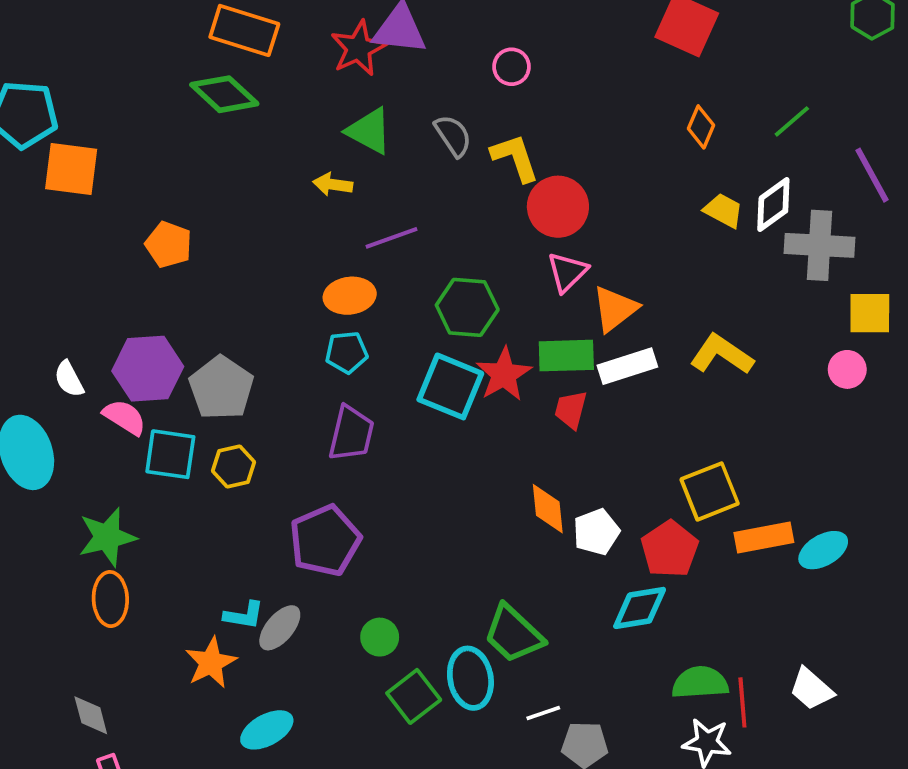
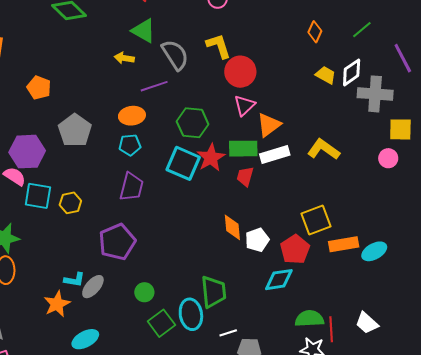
gray semicircle: (453, 136) -> (175, 55), moved, size x1.4
gray pentagon: (221, 388) -> (75, 130), moved
green trapezoid: (513, 634) -> (213, 292), turned -140

